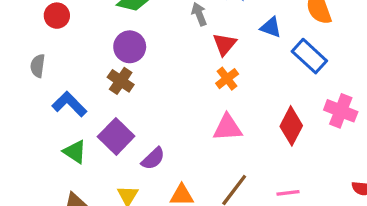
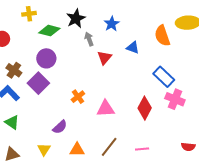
blue rectangle: (309, 56) -> (164, 77), moved
orange cross: (227, 79) -> (78, 97), moved
brown cross: (121, 81) -> (14, 70), moved
purple square: (116, 136) -> (38, 83), moved

